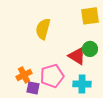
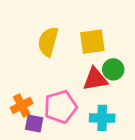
yellow square: (90, 16) -> (92, 42), moved
red triangle: (77, 56) -> (95, 79), turned -42

